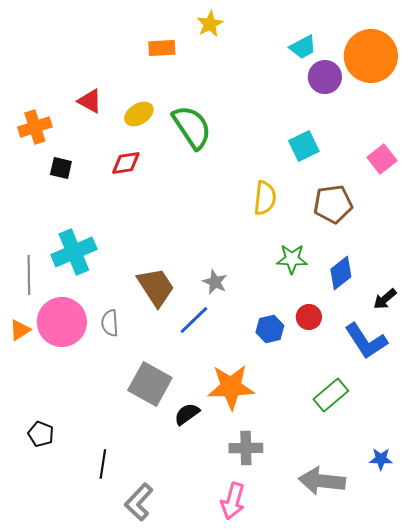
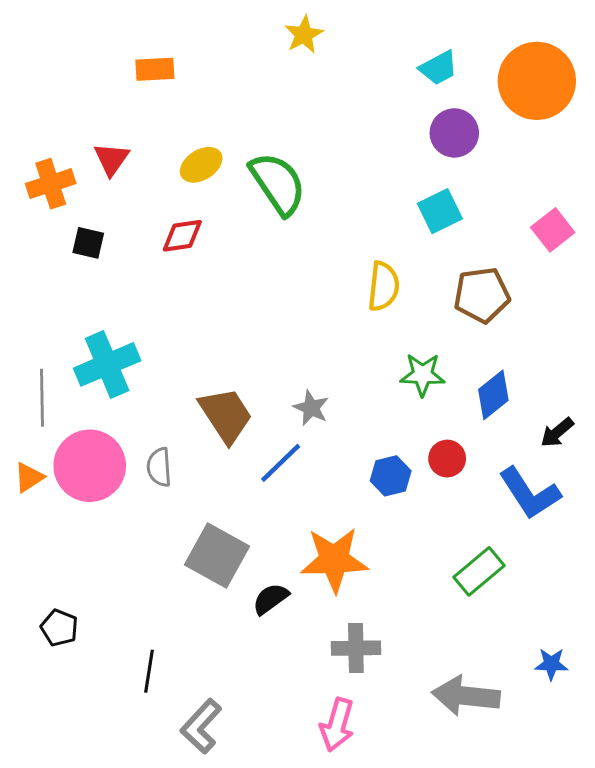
orange rectangle: (162, 48) -> (155, 69), moved
purple circle: (325, 77) -> (454, 133), moved
red triangle: (90, 101) -> (111, 159), moved, turned 36

